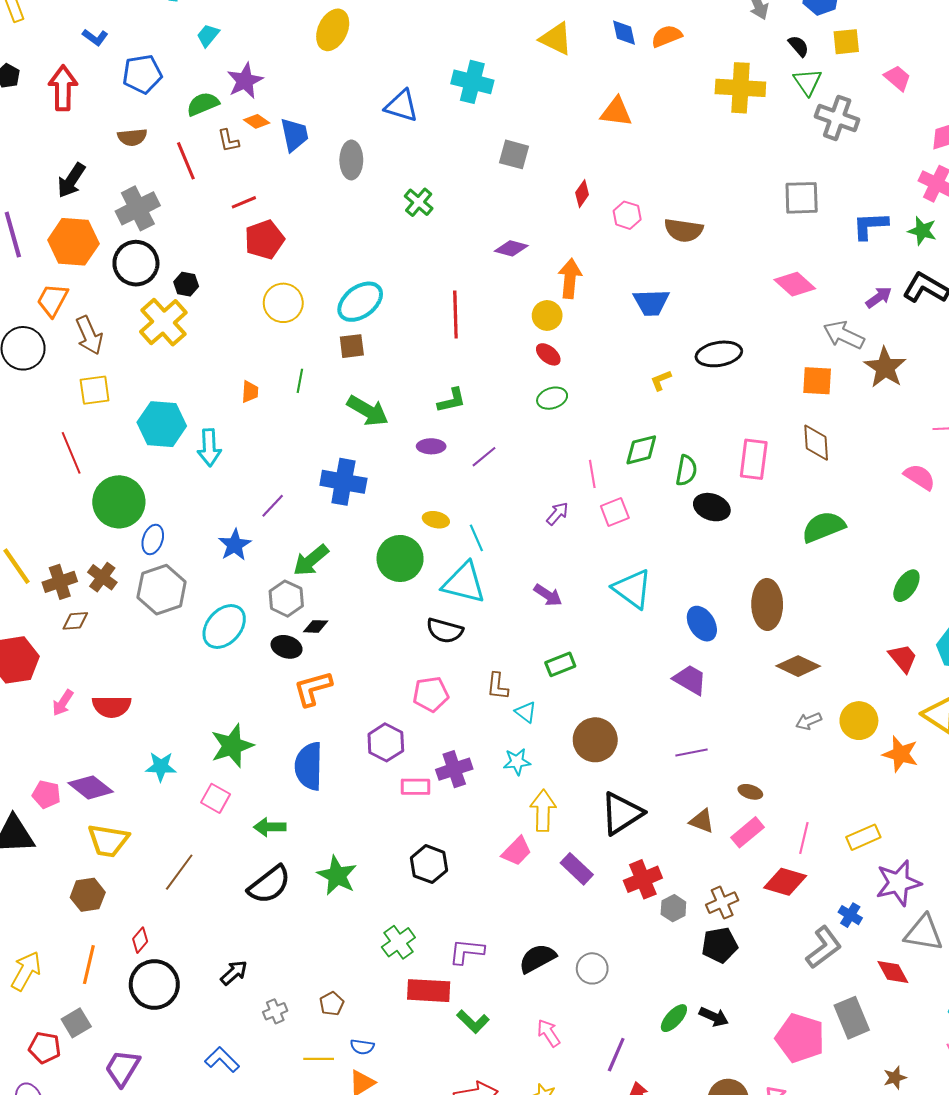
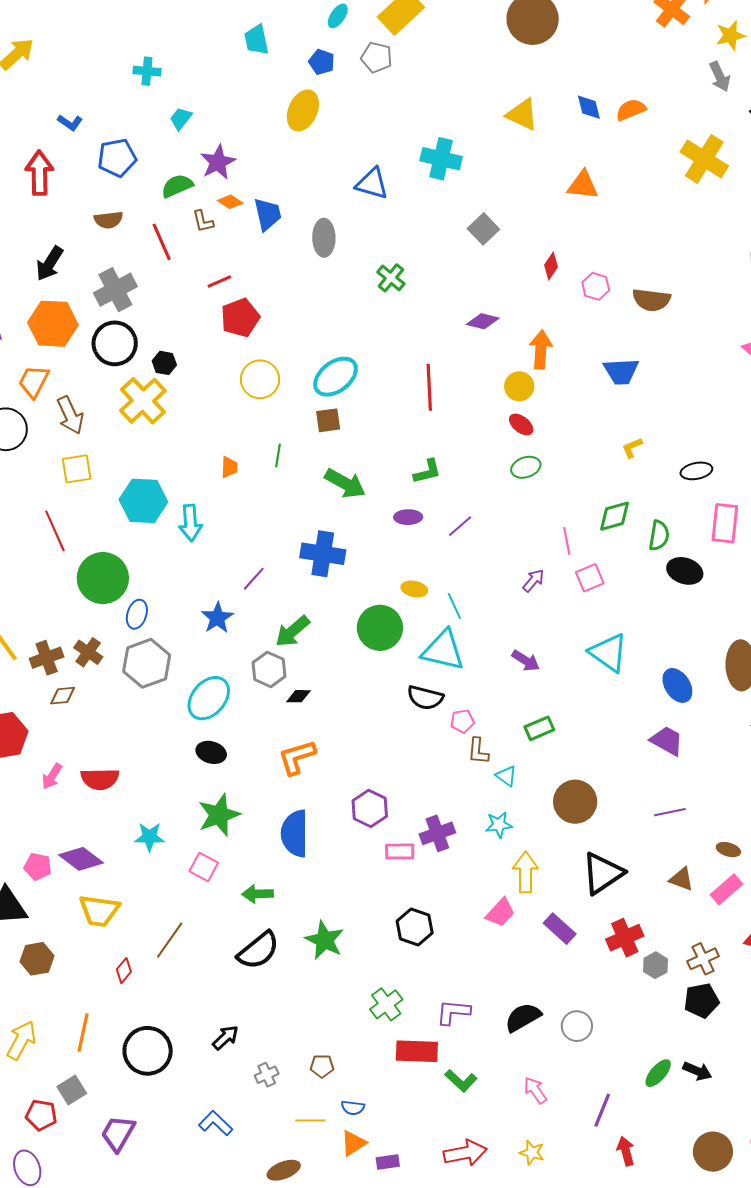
yellow cross: (740, 88) -> (704, 159), turned 30
gray square: (514, 154) -> (483, 229), turned 32
black ellipse: (719, 354) -> (696, 471), moved, size x0.7
black ellipse: (287, 647) -> (211, 752), moved
pink pentagon: (431, 694) -> (462, 721), moved, size x0.7
brown hexagon: (88, 895) -> (37, 959), moved
red diamond: (140, 940) -> (124, 971), moved
brown pentagon: (332, 1004) -> (322, 1066), turned 30

